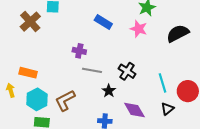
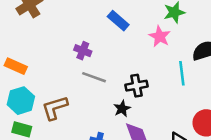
black cross: (127, 71) -> (137, 86), turned 36
cyan line: (162, 83) -> (182, 73), moved
black star: (109, 91) -> (122, 109), moved

